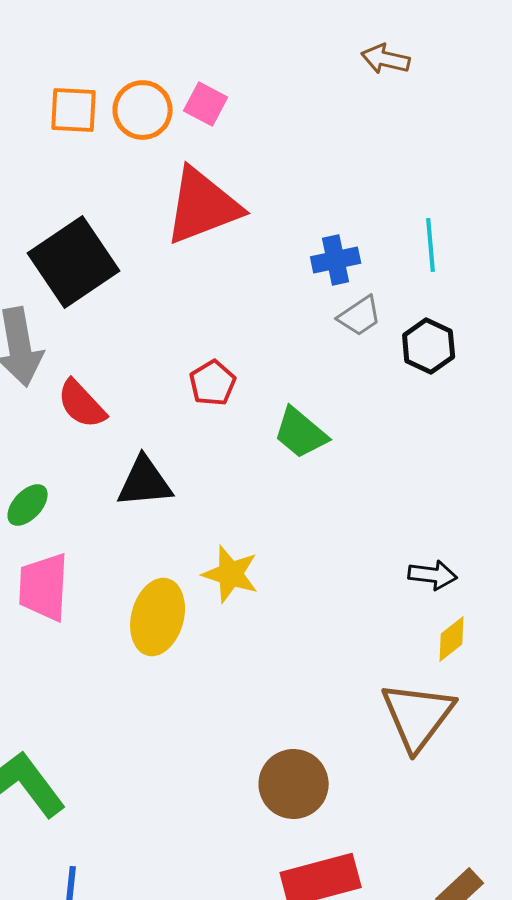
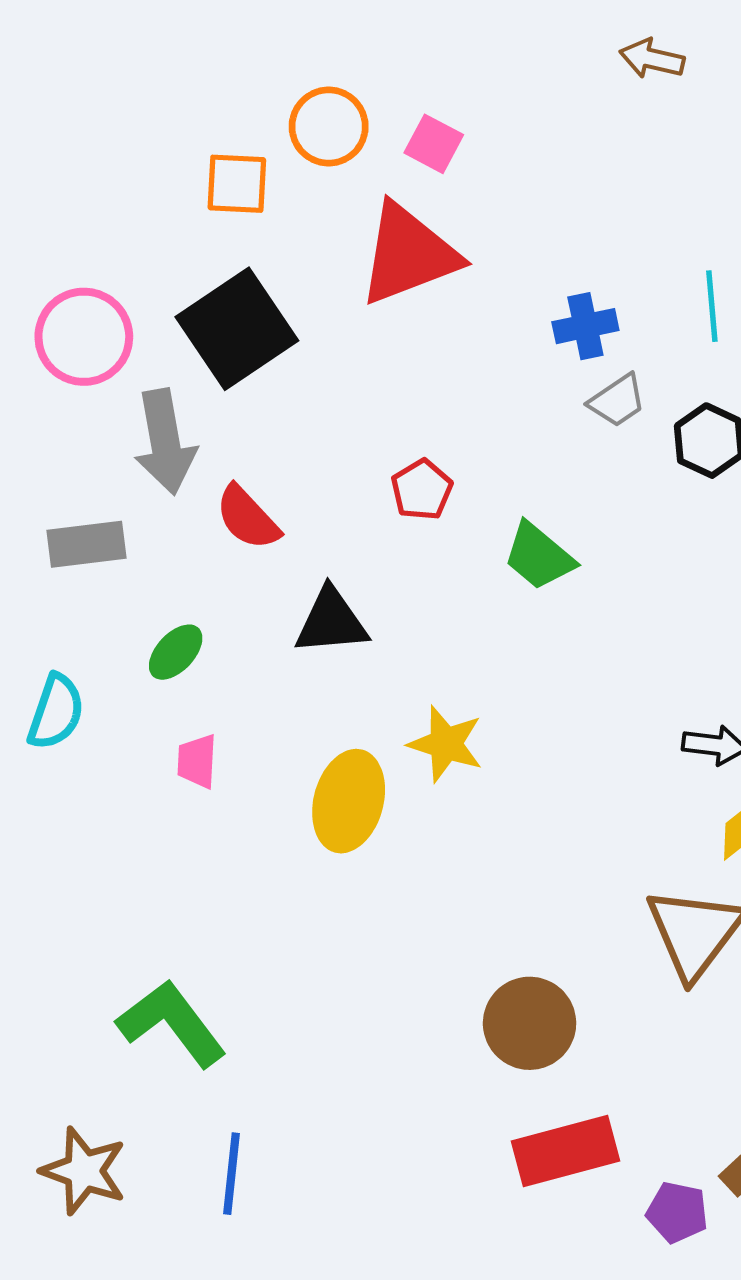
pink square: (206, 104) -> (434, 144), moved
orange square: (74, 110) -> (237, 184), moved
pink trapezoid: (44, 587) -> (197, 761), size x0.6

